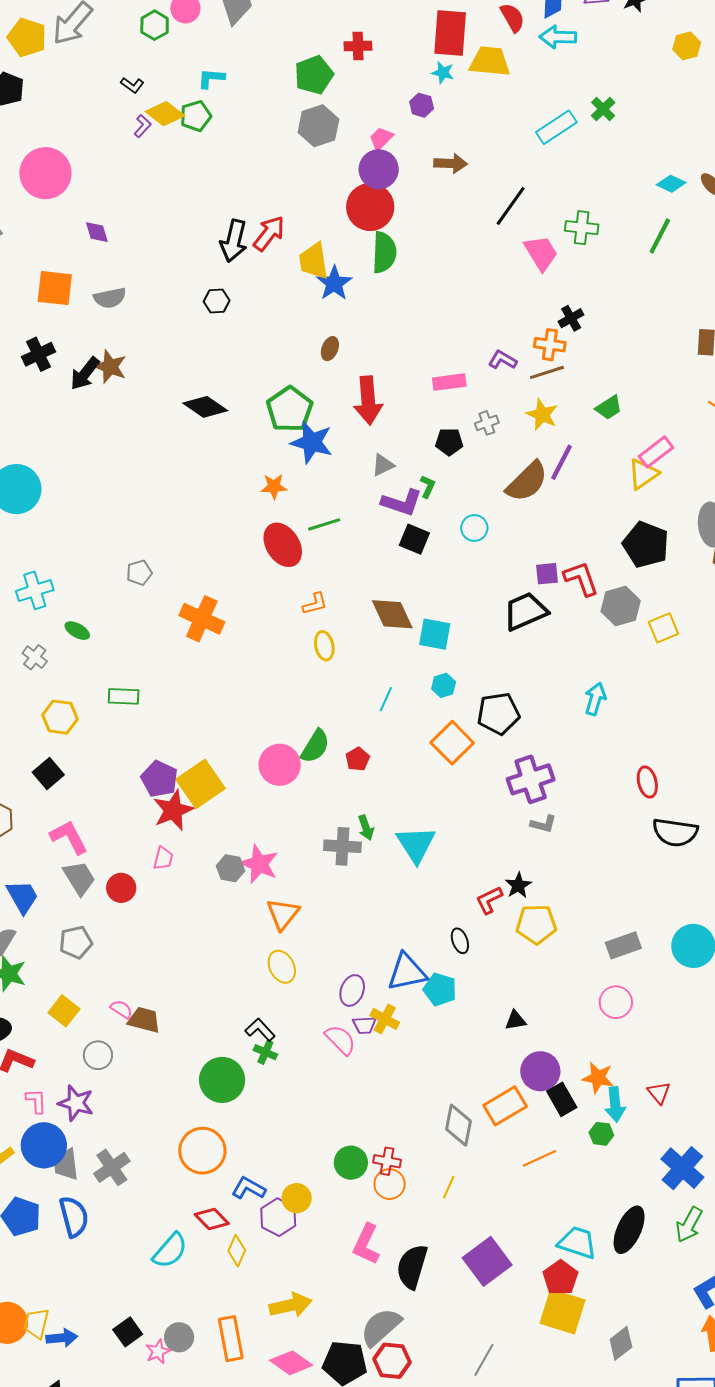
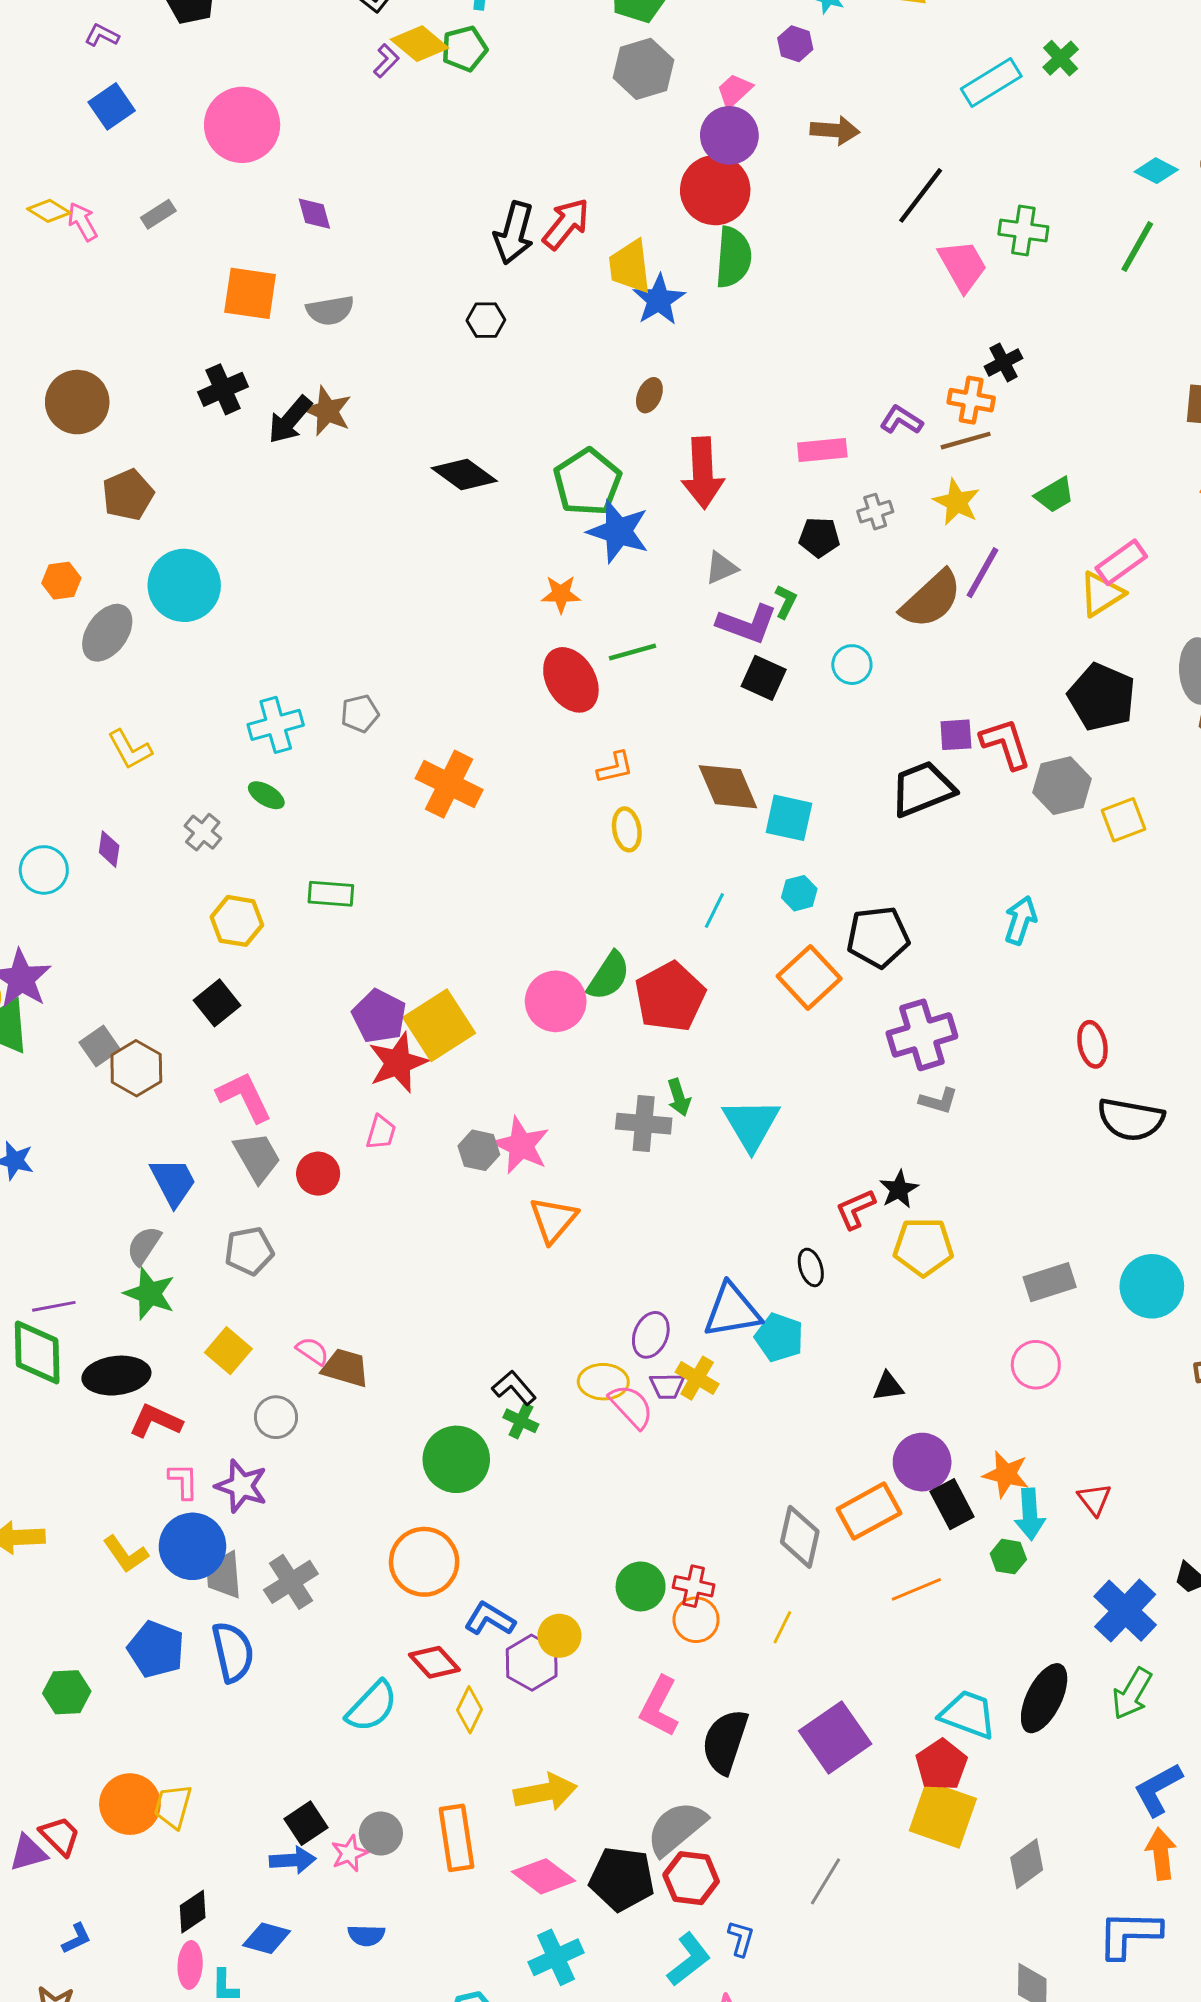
cyan cross: (35, 590) -> (276, 725), moved
red pentagon: (358, 759) -> (670, 997), size x2.0
yellow ellipse: (282, 967) -> (603, 1382), moved, turned -64
blue arrow: (62, 1338) -> (293, 1860), moved

